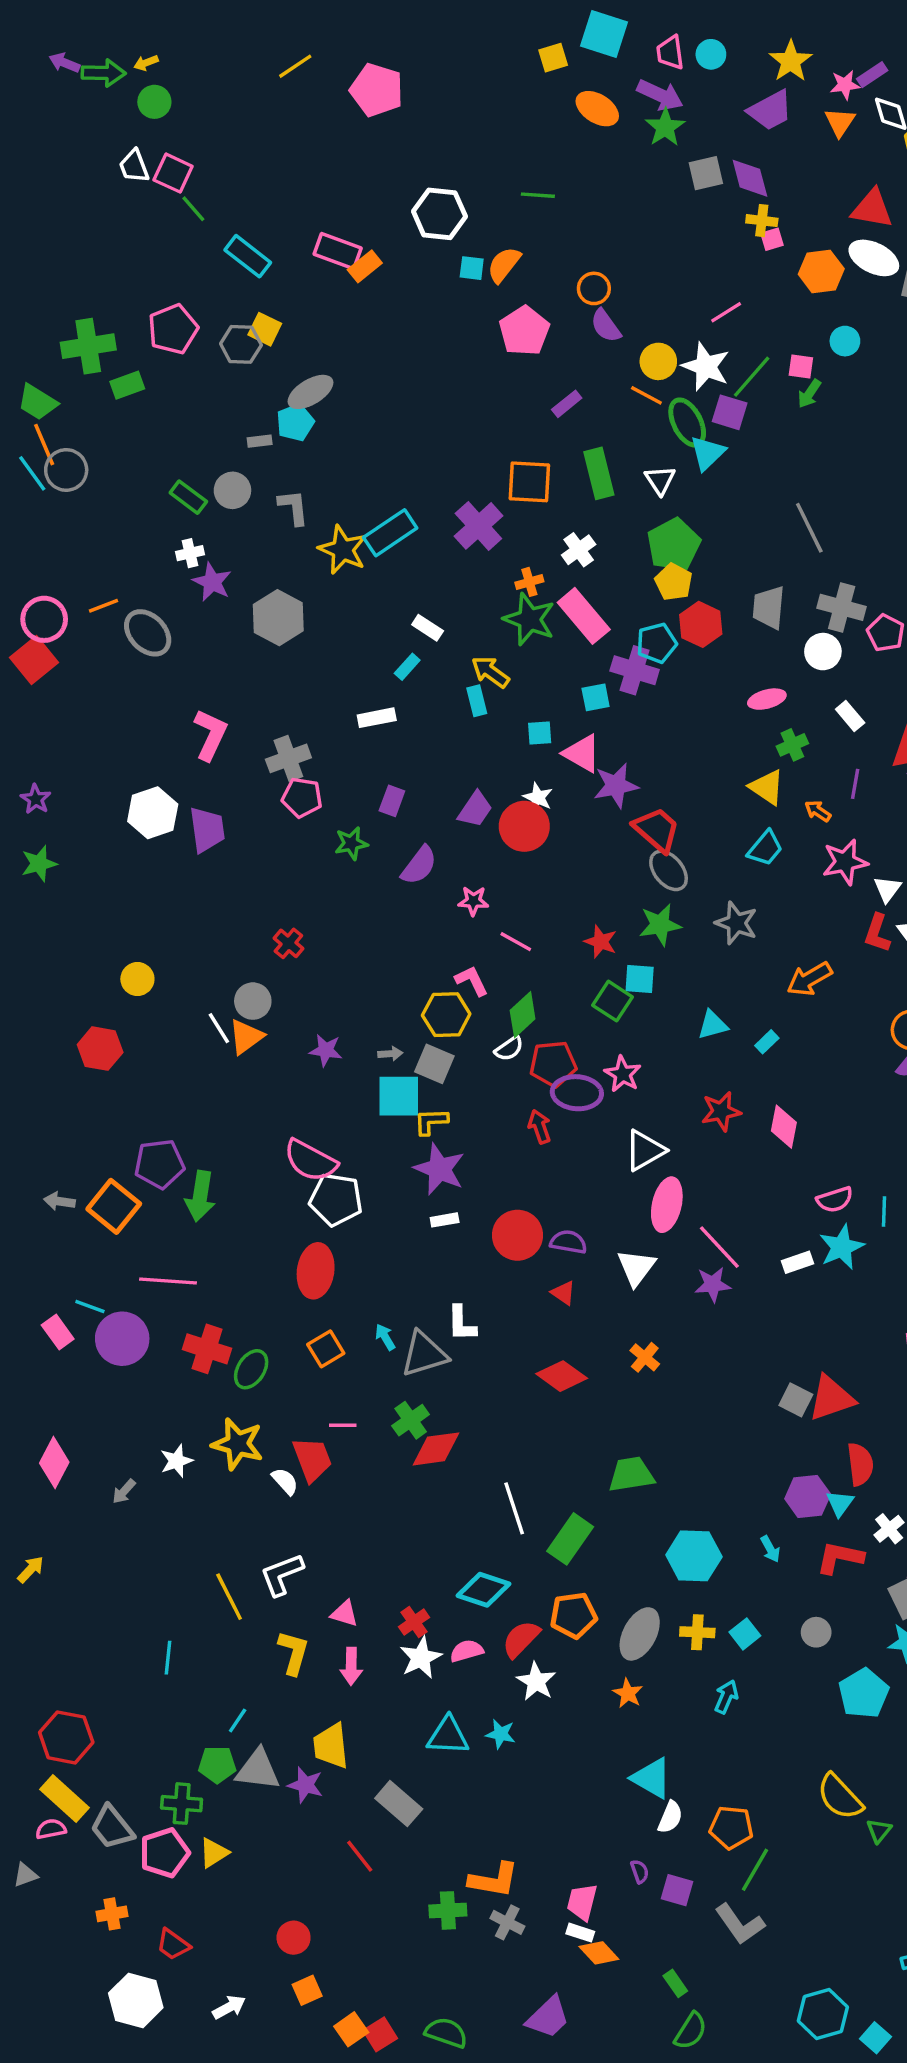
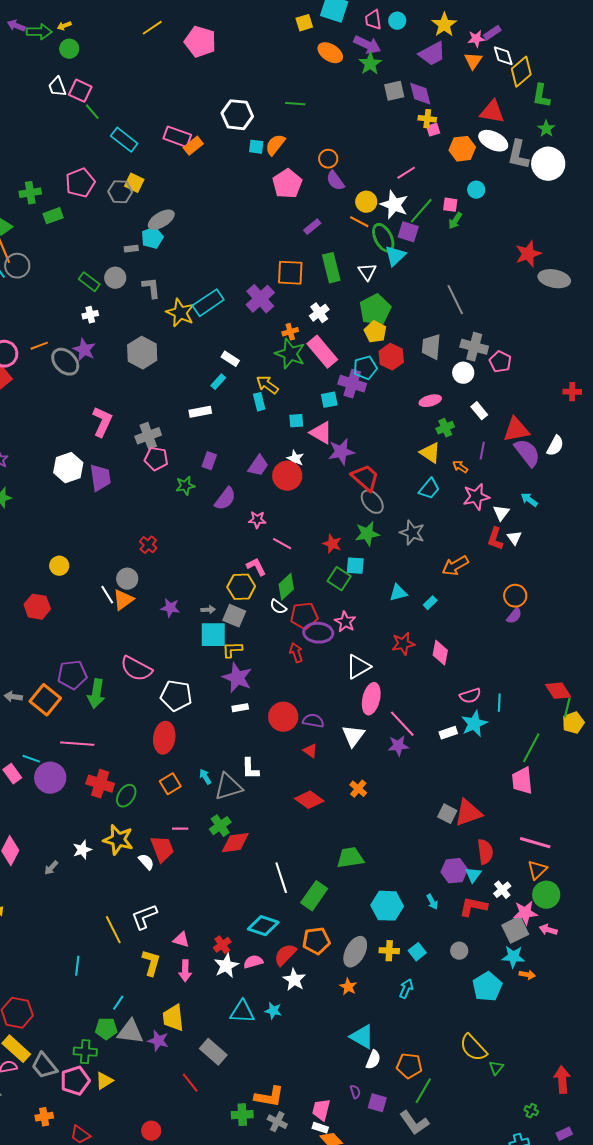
green cross: (88, 346) -> (30, 193), size x0.7
purple star: (212, 582) -> (84, 350), moved
white semicircle: (509, 1049) -> (278, 607), turned 72
pink semicircle: (311, 1161) -> (136, 669), moved

